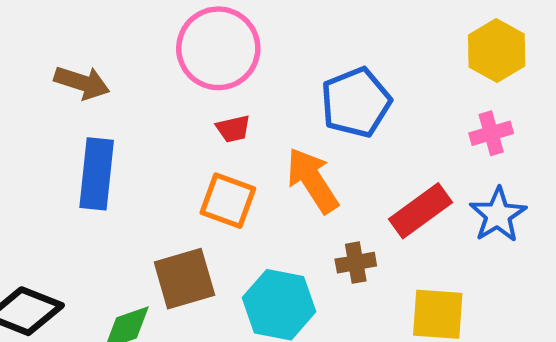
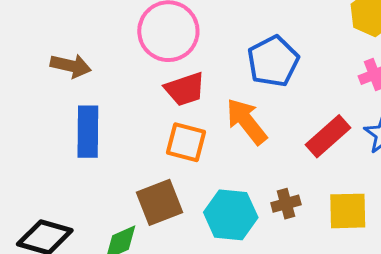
red trapezoid: (233, 129) -> (185, 89), size x1.6
brown cross: (356, 263) -> (286, 204), moved

